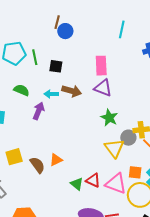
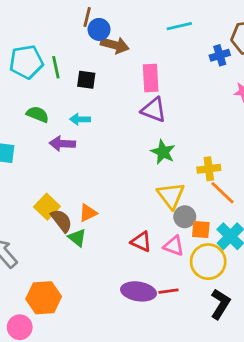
cyan line: (122, 29) -> (179, 26), turned 66
brown arrow: (72, 91) -> (115, 45), moved
purple arrow: (39, 111) -> (62, 144), turned -108
gray circle: (128, 138) -> (185, 217), moved
yellow square: (14, 157) -> (47, 207), moved, turned -30
green triangle: (77, 184) -> (77, 238), moved
pink triangle: (116, 184) -> (174, 246), size x0.7

